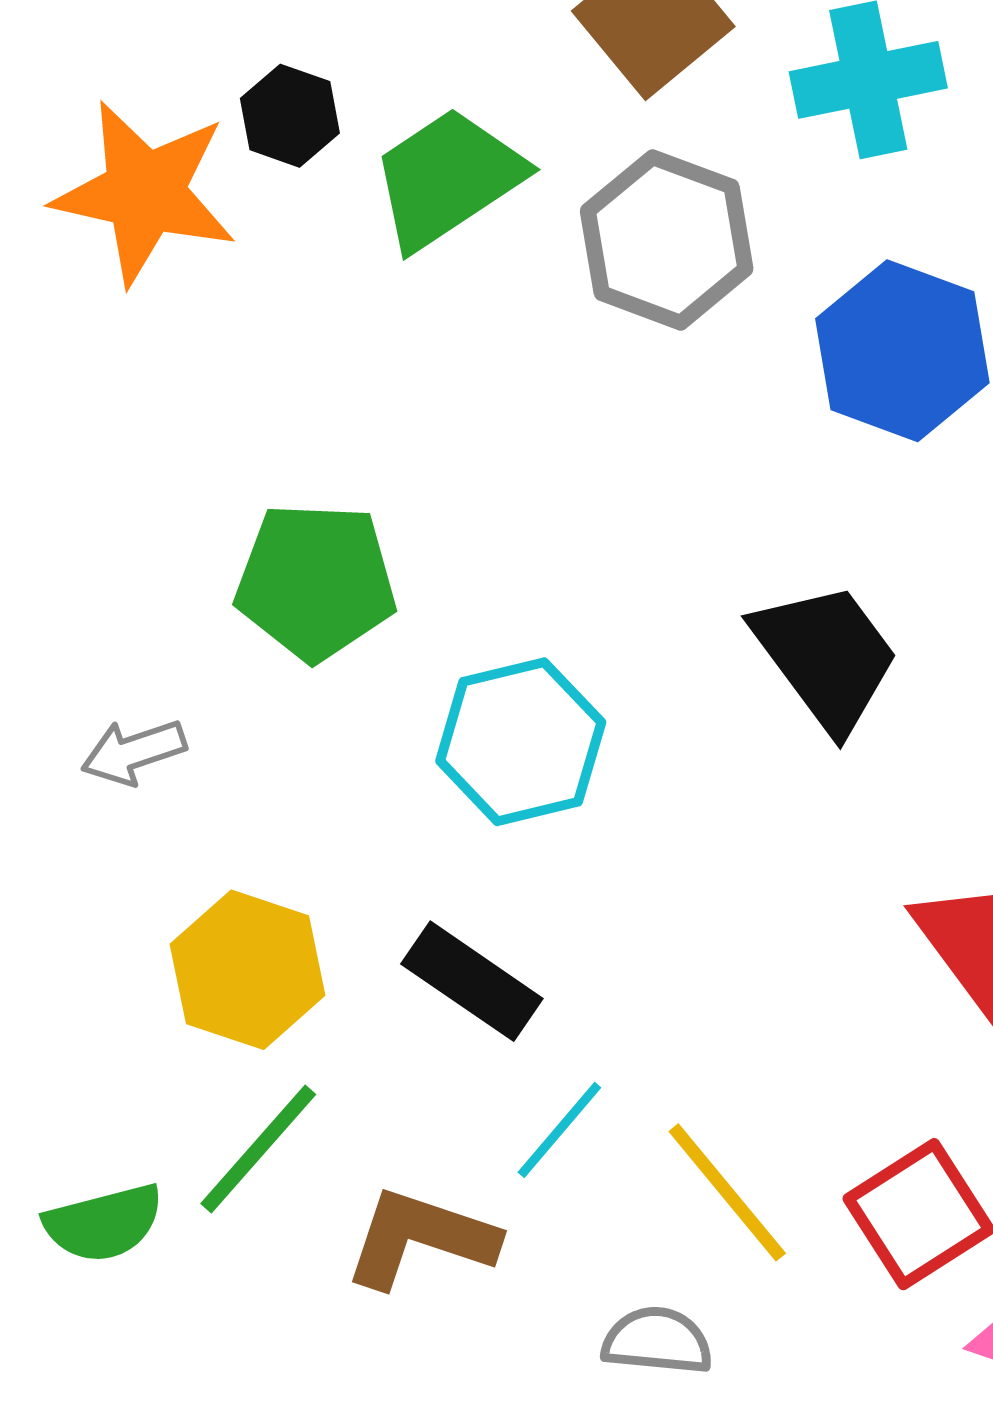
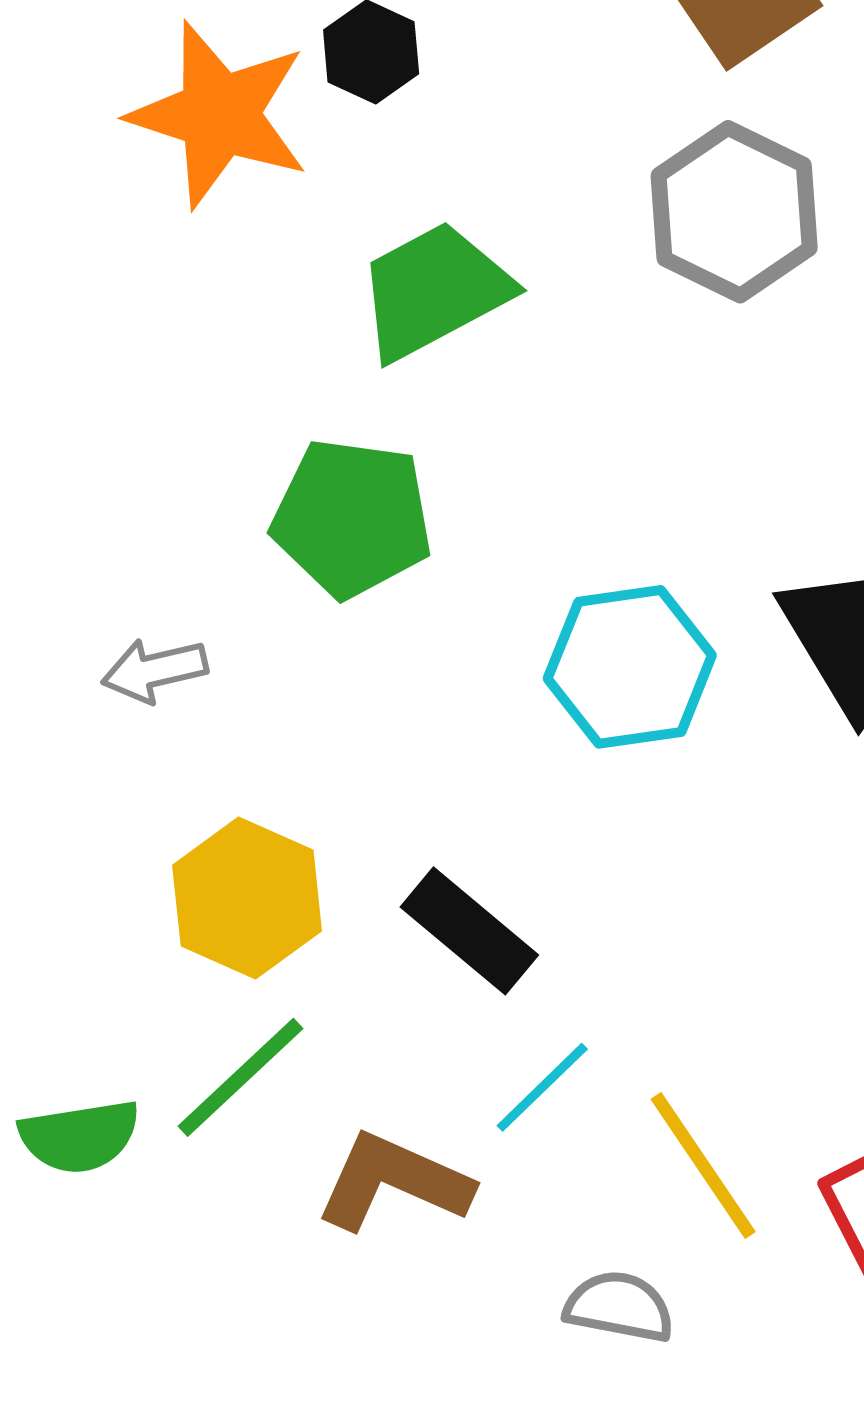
green trapezoid: (448, 178) -> (434, 291), moved
cyan hexagon: (521, 742) -> (630, 667), moved

